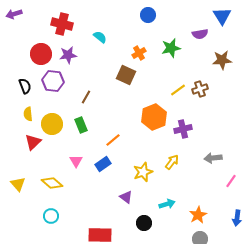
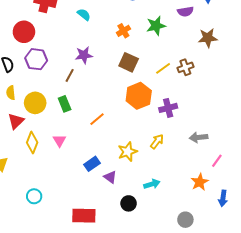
purple star: (68, 55) -> (84, 55), moved
brown square: (126, 75) -> (129, 62), moved
blue rectangle: (103, 164) -> (92, 164), moved
yellow diamond: (52, 183) -> (32, 142), moved, turned 70
orange star: (198, 215) -> (200, 182), moved

